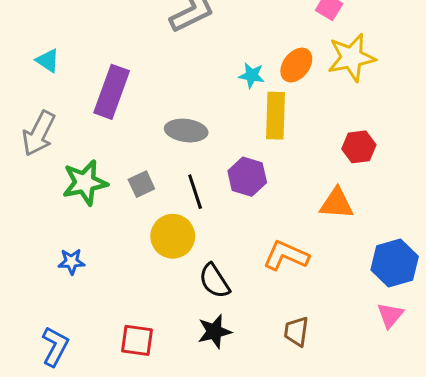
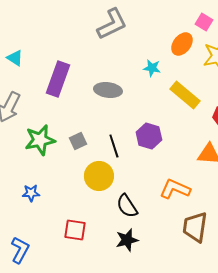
orange ellipse: (296, 65) -> (182, 44), moved
yellow rectangle: (275, 116) -> (185, 95), moved, turned -52
gray ellipse: (186, 131) -> (108, 90), moved
brown trapezoid: (296, 332) -> (195, 227), moved, size x1.5
red square: (137, 340) -> (75, 230), moved

